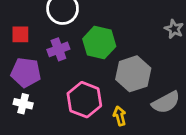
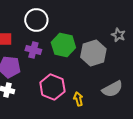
purple cross: (58, 49) -> (33, 50), turned 35
gray hexagon: (133, 74) -> (93, 53), moved

